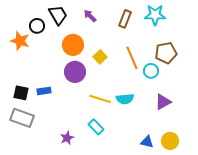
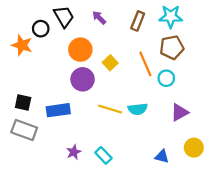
brown pentagon: (166, 53) -> (172, 47), moved
blue rectangle: (44, 91) -> (58, 110), moved, size x1.5
cyan rectangle: (96, 127) -> (103, 155), moved
yellow circle: (170, 141) -> (194, 148), moved

